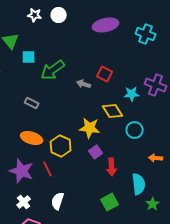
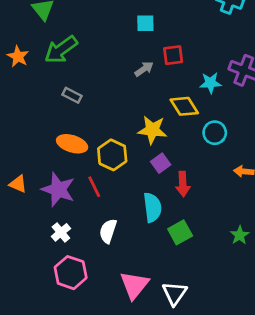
cyan square: (29, 57) -> (145, 23), moved
green arrow: (53, 70) -> (61, 50), moved
red square: (105, 74) -> (173, 55), turned -35
gray arrow: (84, 84) -> (144, 69), turned 128
cyan semicircle: (139, 184) -> (152, 207), moved

